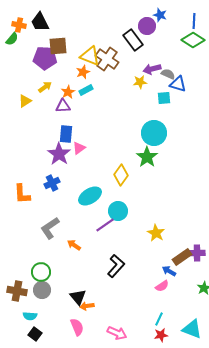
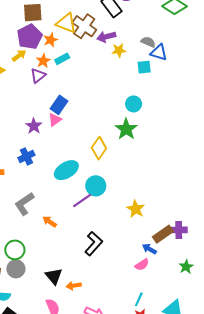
purple pentagon: (45, 58) -> (30, 37), moved, turned -30
purple arrow: (152, 69) -> (106, 37), moved
orange star: (83, 72) -> (51, 40), moved
purple triangle: (63, 106) -> (38, 76), turned -35
cyan circle: (154, 133) -> (134, 104), size x0.6
blue rectangle: (66, 134) -> (59, 105), moved, turned 30
purple star: (59, 154) -> (34, 126), size x0.7
orange arrow: (87, 306) -> (74, 286), moved

